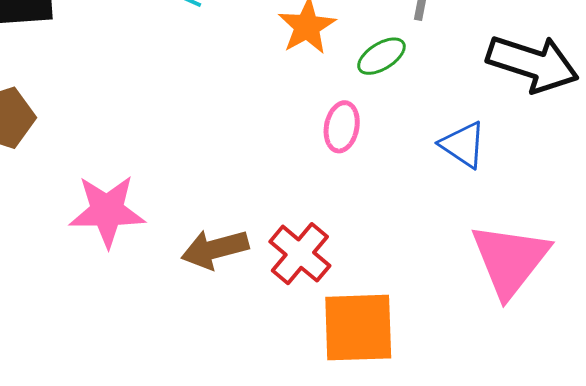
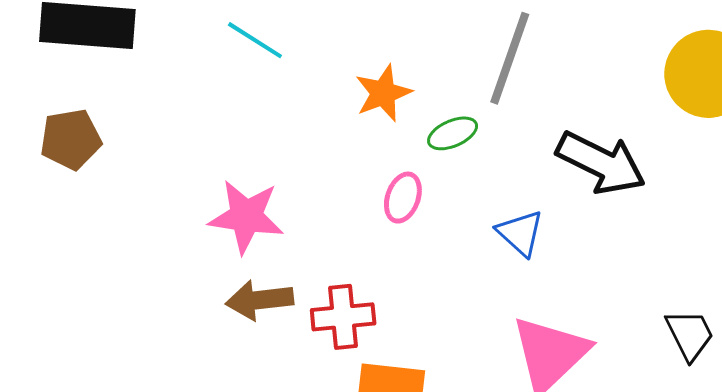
pink star: (107, 211) -> (246, 217), moved
red cross: (300, 254) -> (343, 317), turned 36

